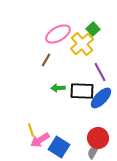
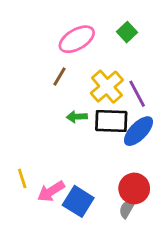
yellow cross: (82, 44) -> (107, 87), moved
yellow line: (31, 130) -> (22, 178), moved

